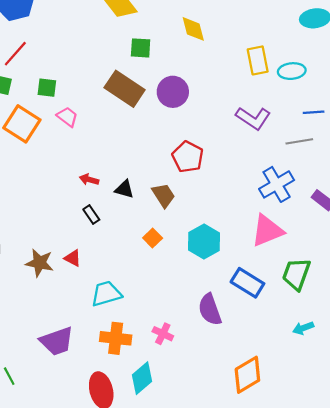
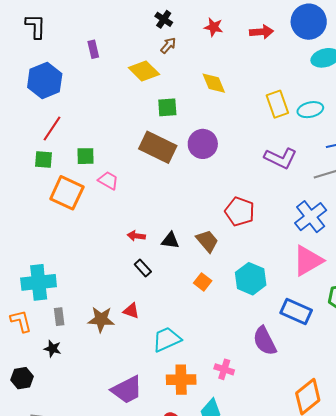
red pentagon: (188, 157) -> (240, 212), moved

